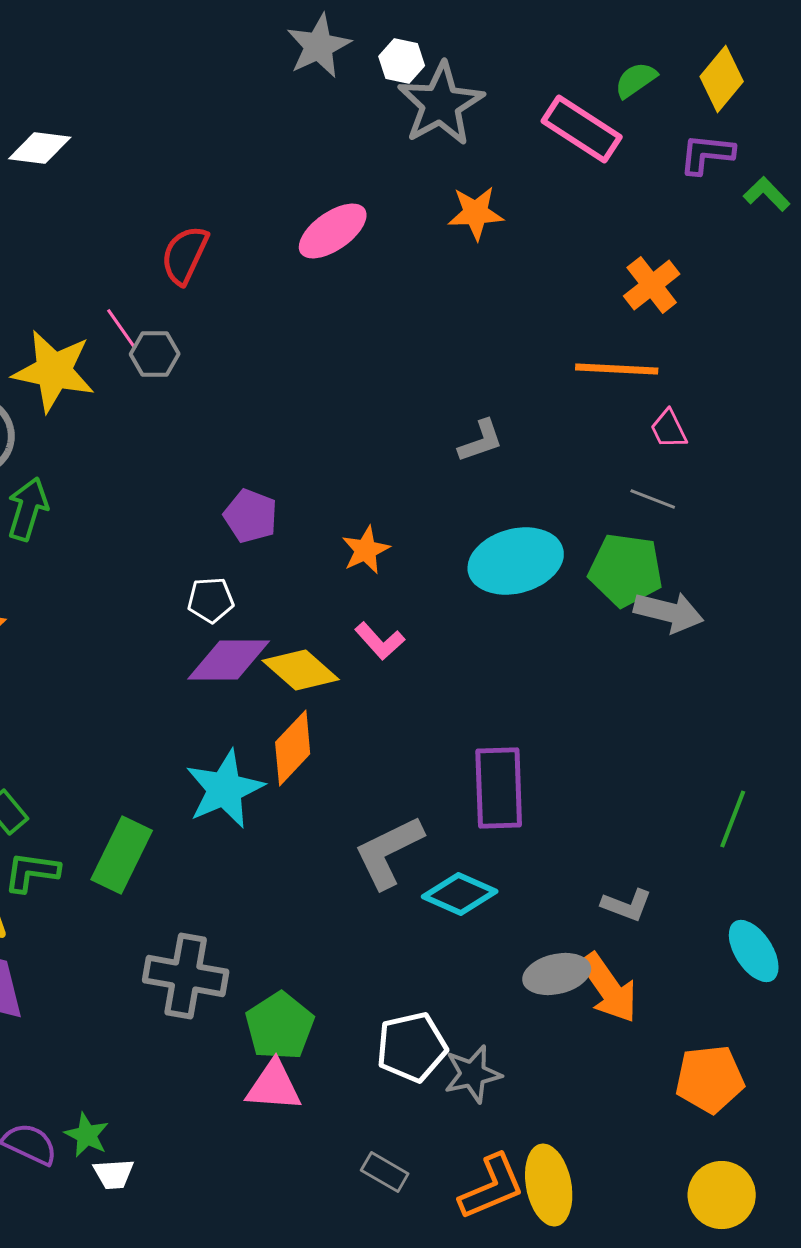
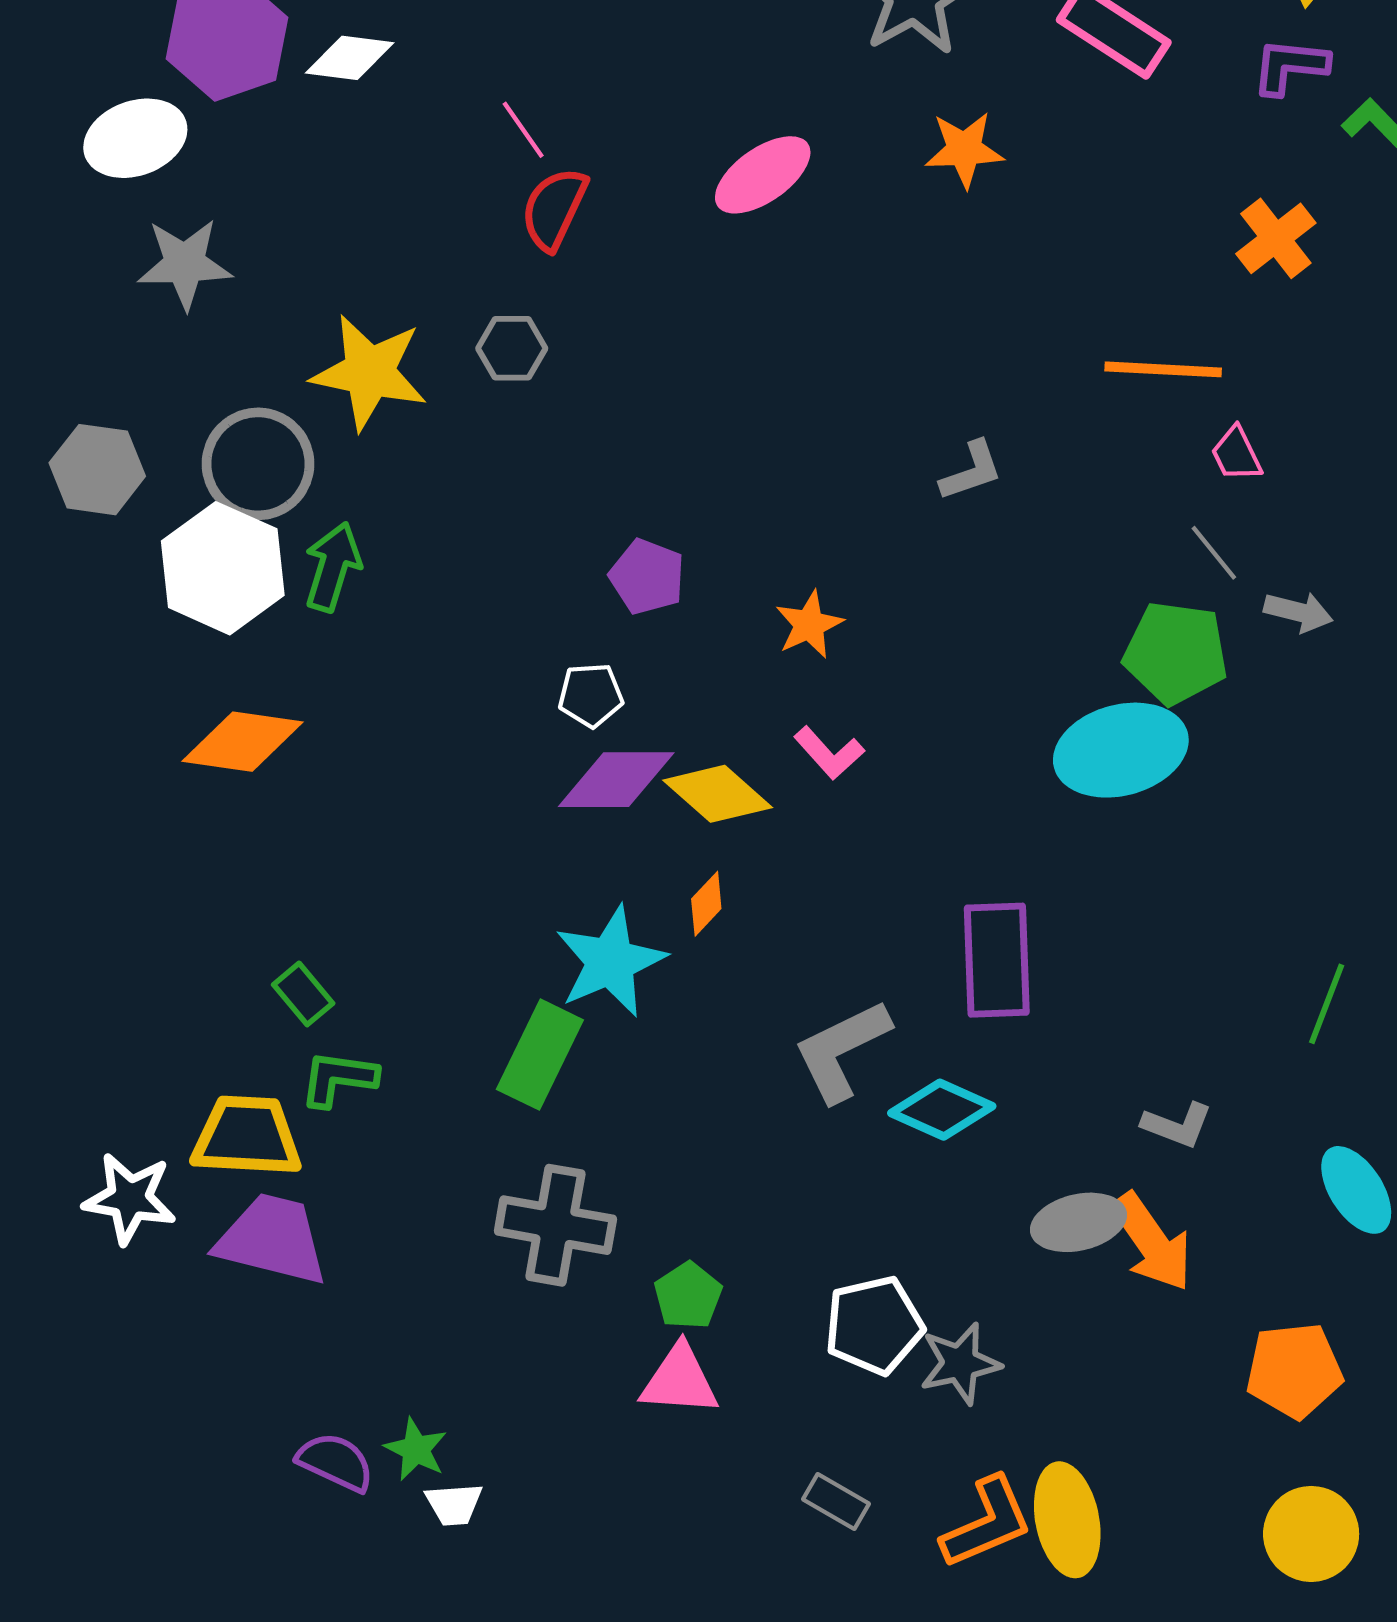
orange cross: (652, 285) -> (1276, 238), moved
pink line: (122, 329) -> (523, 130), moved
gray line: (653, 499) -> (1214, 553), turned 30
cyan ellipse: (516, 561) -> (1121, 750), moved
gray arrow: (669, 612) -> (1298, 612), moved, size x0.7
orange diamond: (293, 748) -> (706, 904), size x0.6
green rectangle: (122, 855) -> (540, 1055), moved
green pentagon: (280, 1026) -> (688, 1296), size x0.7

